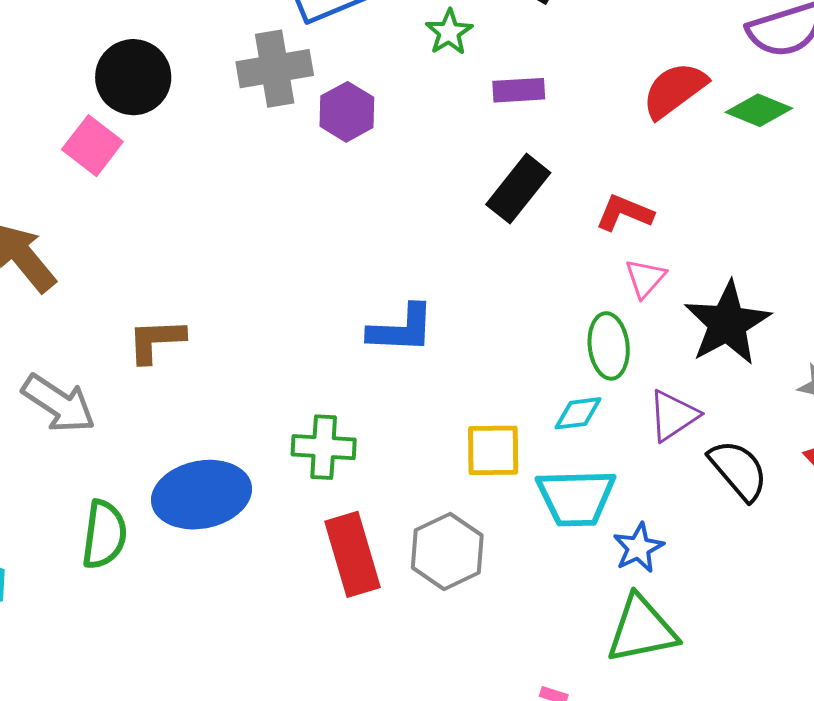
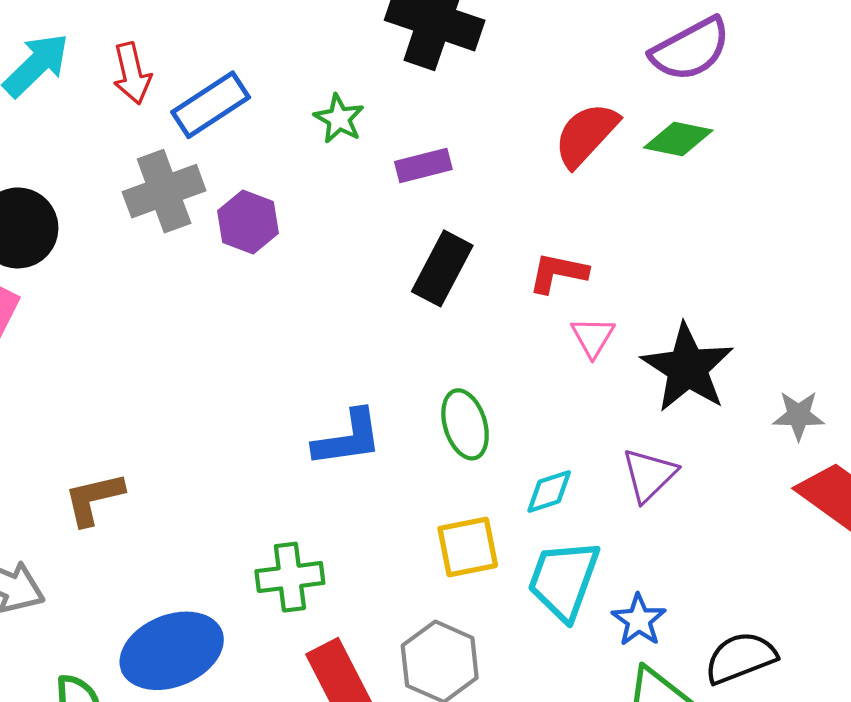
green ellipse: (609, 346) -> (465, 424), moved
black semicircle: (738, 470) -> (740, 658), moved, turned -60
cyan trapezoid: (576, 498) -> (564, 580), turned 122

